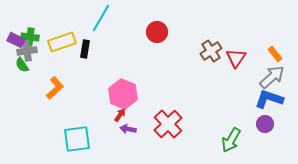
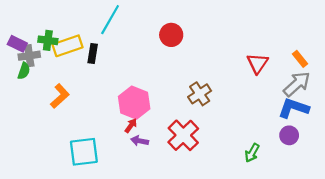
green cross: (30, 37) -> (48, 40), moved
brown cross: (211, 51) -> (200, 94), moved
green semicircle: (22, 65) -> (24, 71), turned -126
green arrow: (231, 140) -> (252, 153), size x0.7

